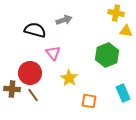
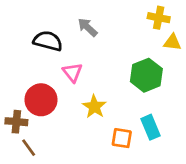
gray arrow: (64, 20) -> (88, 27), turned -119
cyan rectangle: (123, 93) -> (150, 127), moved
brown line: (33, 95) -> (29, 148), moved

